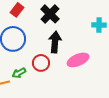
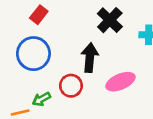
black cross: (50, 14) -> (110, 20), moved

